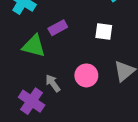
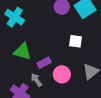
purple rectangle: (58, 28) -> (44, 63), moved

